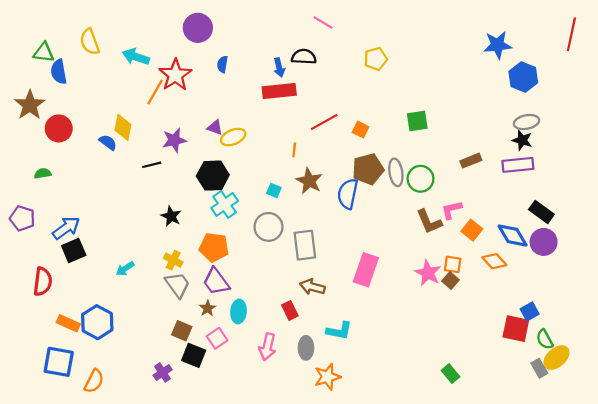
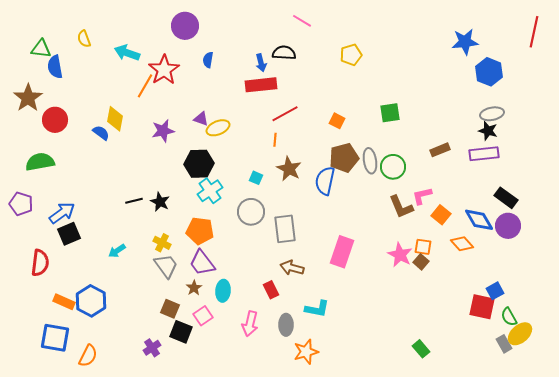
yellow semicircle: (90, 42) -> (84, 39), size x0.7
red line: (324, 122) -> (285, 114), moved
black line: (152, 165) -> (134, 201), moved
green semicircle: (43, 173) -> (40, 162), size x1.8

